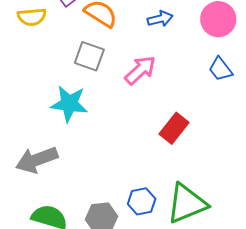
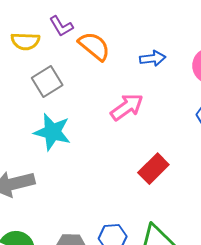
gray square: (89, 56) -> (47, 82), moved, turned 32

